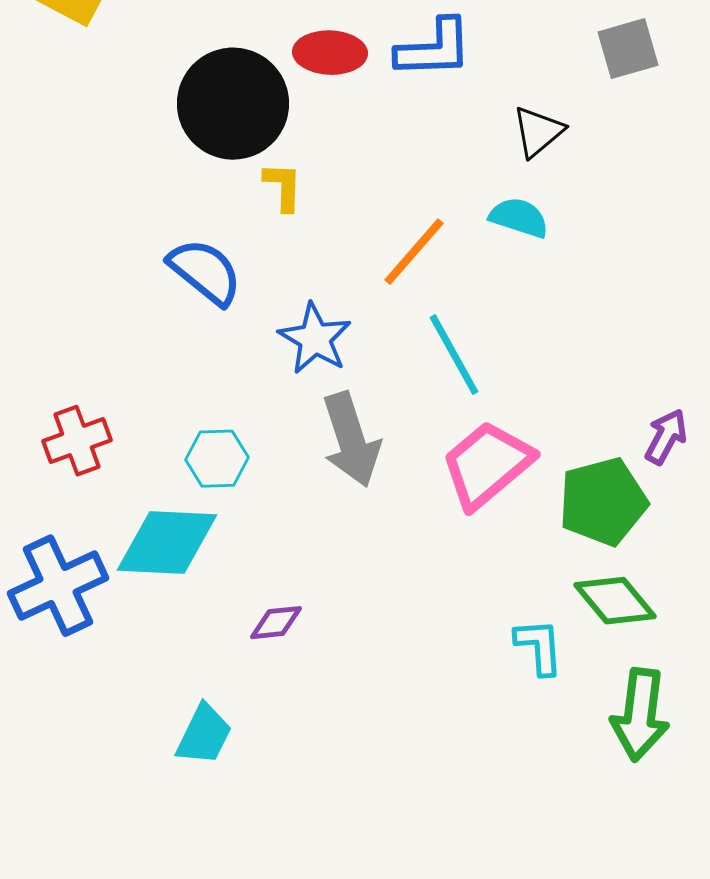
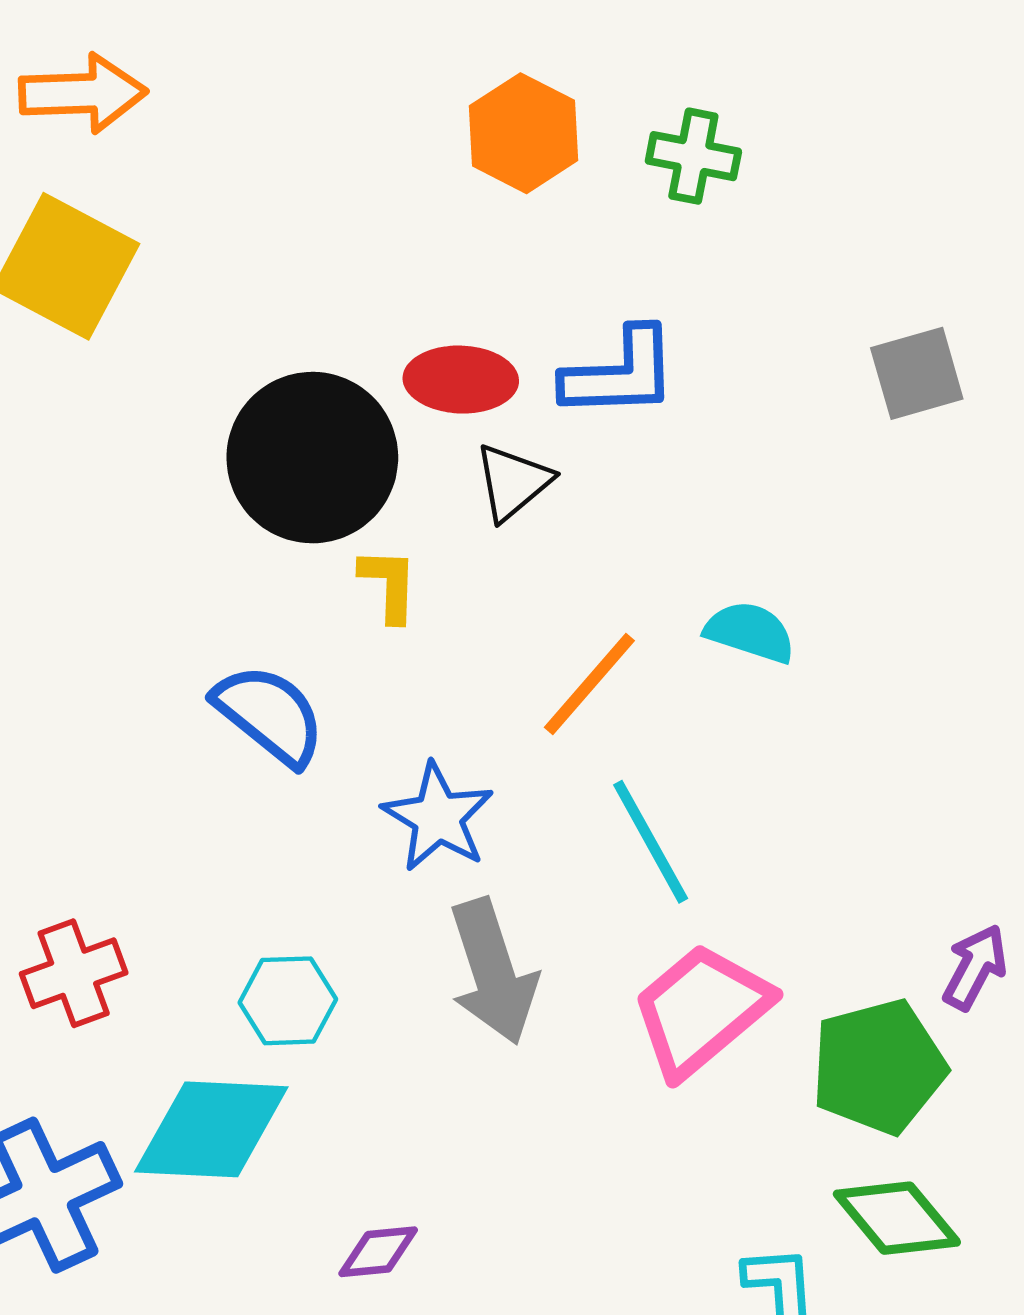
black triangle: (538, 132) -> (513, 482), moved

